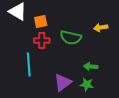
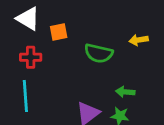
red cross: (42, 41) -> (31, 57), moved
cyan line: (29, 65) -> (25, 96), moved

